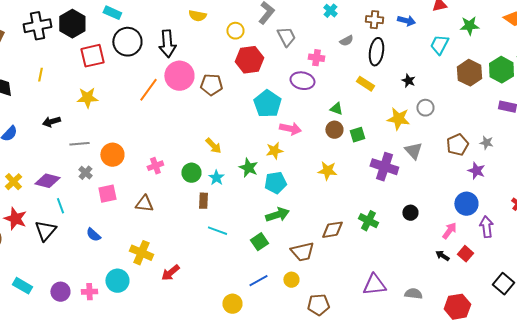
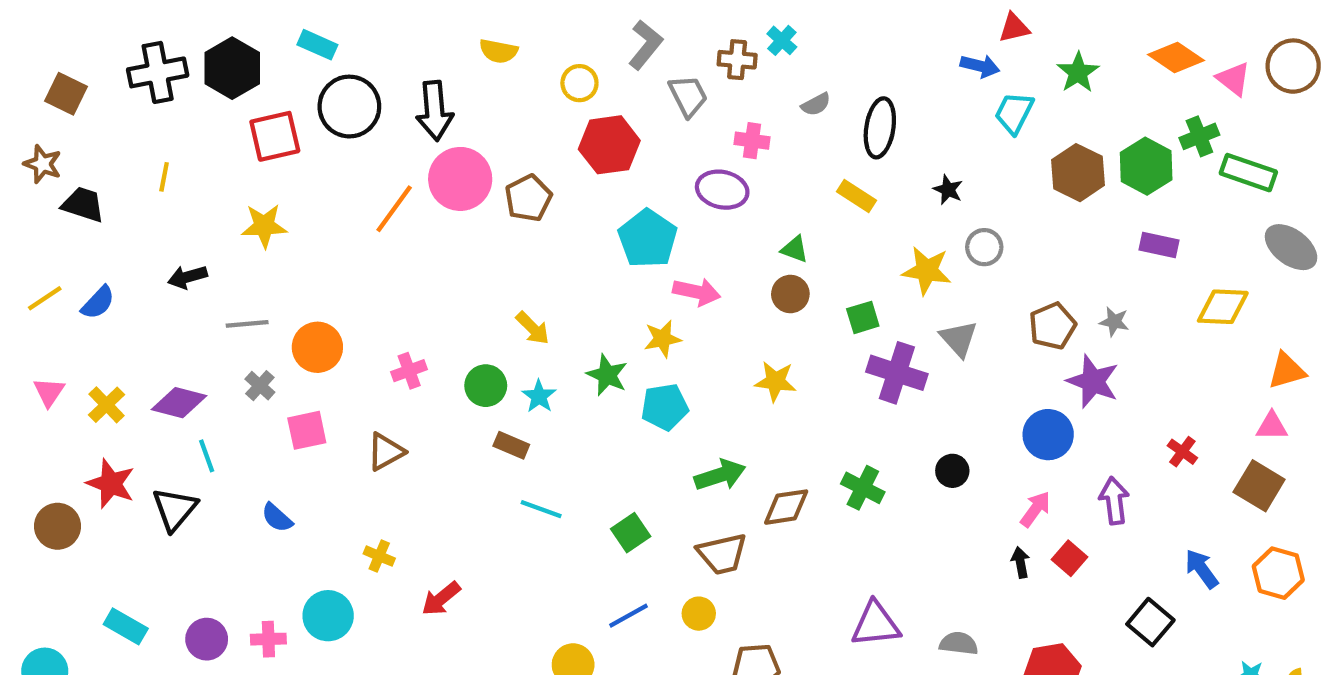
brown cross: (374, 20) -> (737, 60), moved
blue arrow: (406, 21) -> (980, 66), moved
green star: (469, 26) -> (1078, 72), turned -30
brown pentagon: (211, 85) -> (528, 198), turned -30
green square: (357, 135) -> (863, 317), moved
purple star: (476, 171) -> (1093, 381), size x1.4
brown rectangle: (203, 201) -> (511, 445), turned -70
brown triangle: (144, 204) -> (386, 452), turned -36
blue circle: (466, 204) -> (1048, 435), moved
green arrow: (277, 215) -> (720, 475), moved
yellow cross: (141, 253) -> (379, 556), size x0.6
black arrow: (442, 256) -> (1020, 562), turned 48

